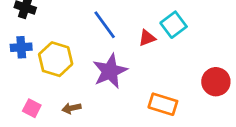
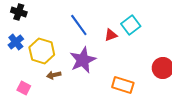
blue cross: (21, 47) -> (16, 42), turned -35
brown arrow: (72, 108) -> (54, 75), moved

